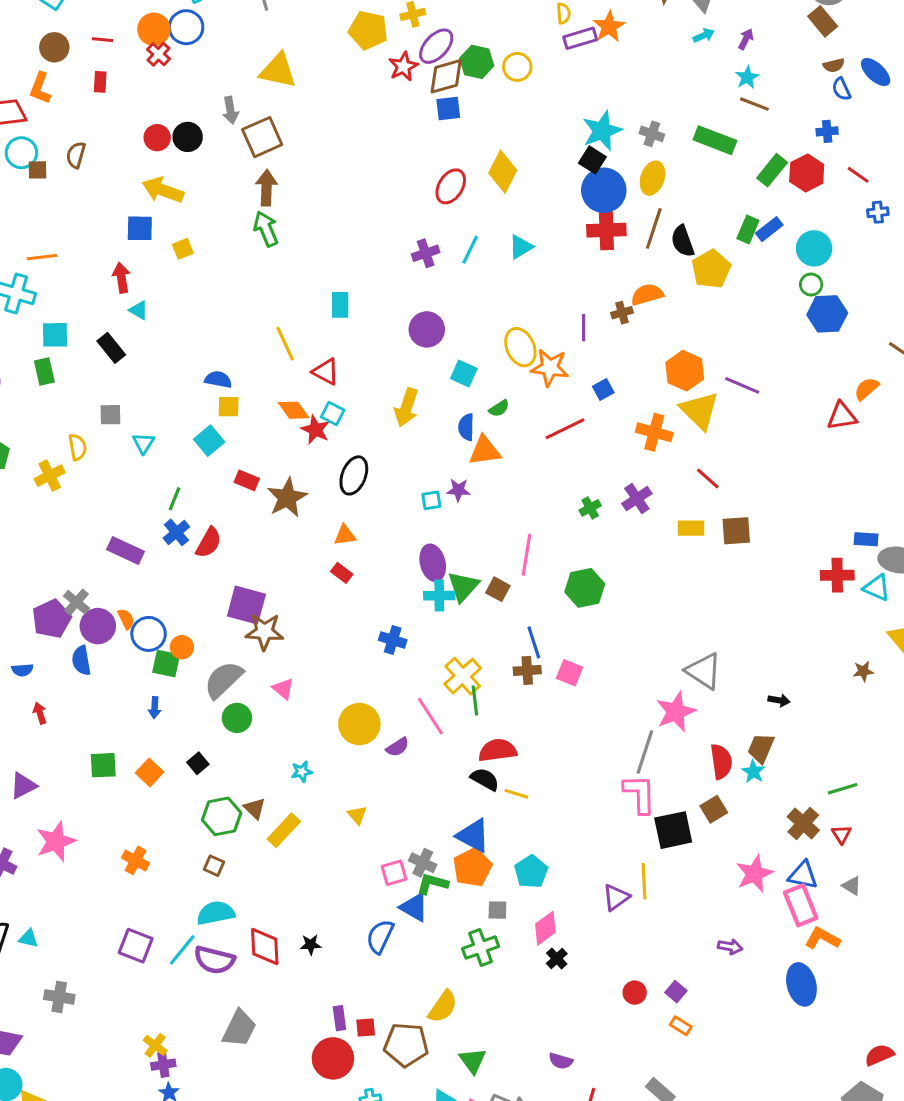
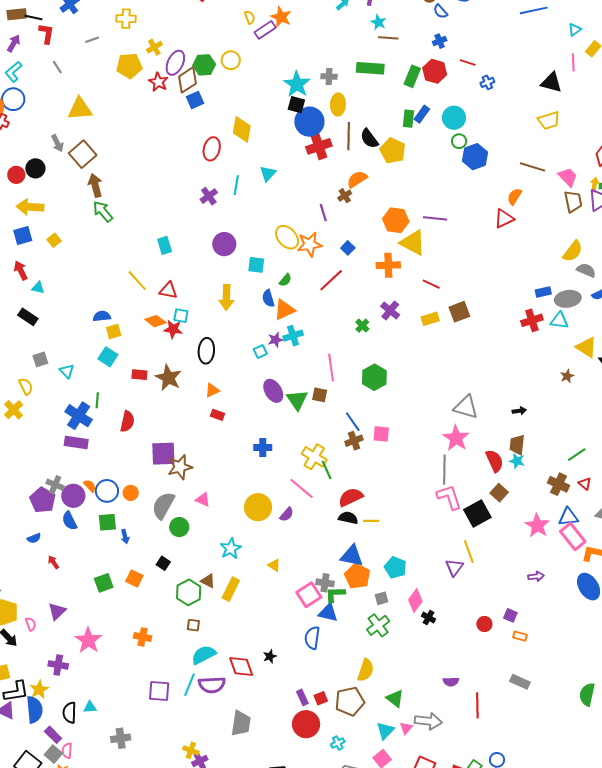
blue cross: (176, 532) -> (79, 416), moved, size x1.5
cyan cross: (439, 596) -> (293, 336), moved
green square: (166, 663) -> (107, 522), moved
cyan star: (302, 772) -> (231, 549), size x1.5
pink square: (394, 873) -> (309, 595), size x1.4

